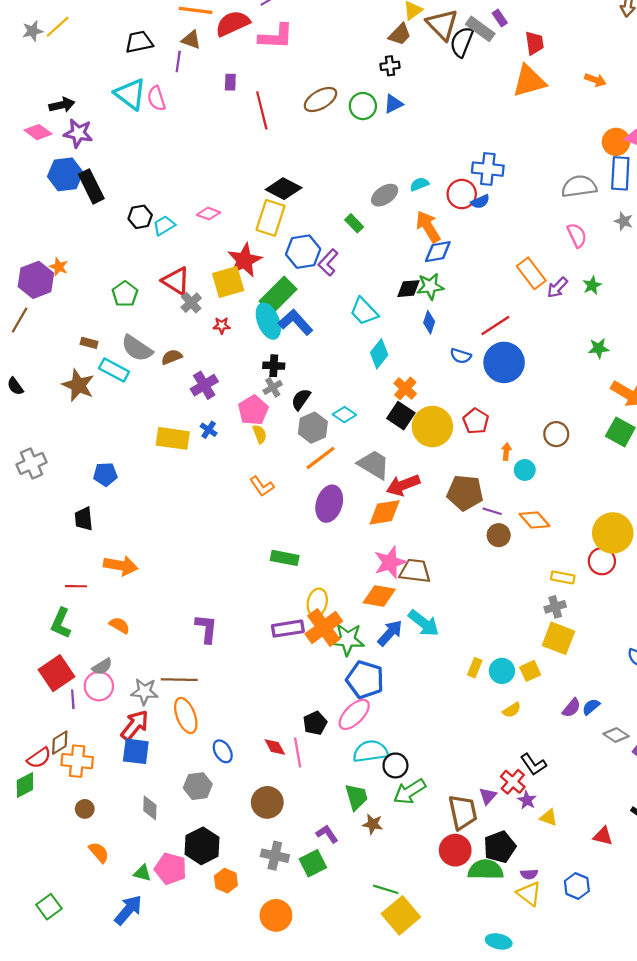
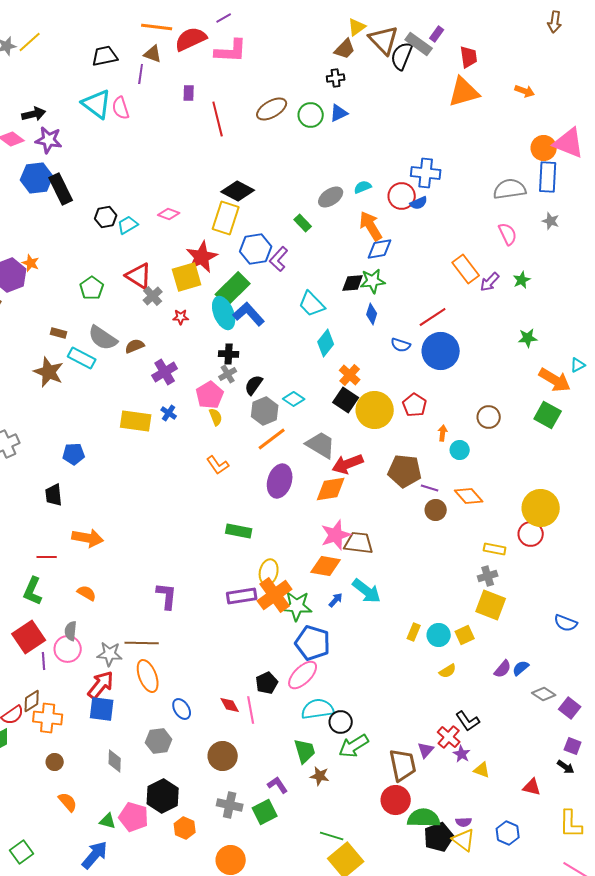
purple rectangle: (500, 18) -> (437, 34), turned 70
blue arrow: (390, 633) -> (336, 600), size x0.6
gray semicircle: (102, 667) -> (71, 631), turned 126
black pentagon: (500, 847) -> (439, 837), moved

